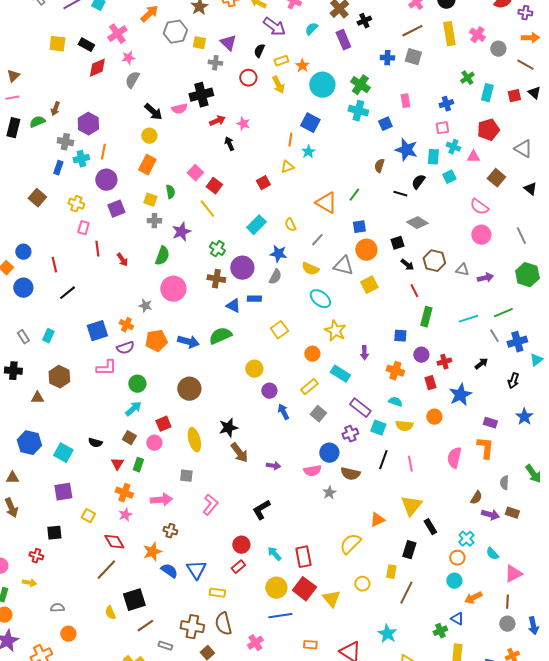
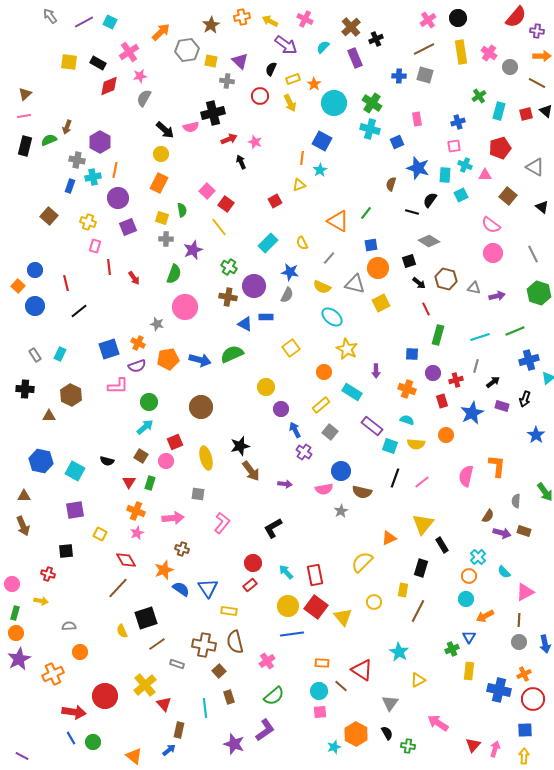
gray line: (494, 336) -> (476, 366), moved, turned 48
purple rectangle: (490, 423) -> (502, 406), moved
purple cross: (350, 434) -> (304, 452), moved, turned -35
pink line: (410, 464) -> (422, 482), turned 63
blue triangle: (457, 619) -> (469, 637), turned 32

